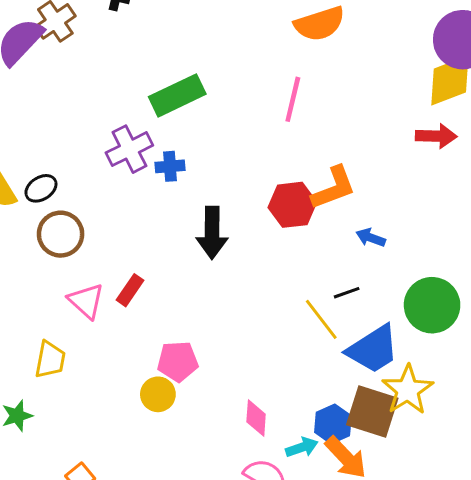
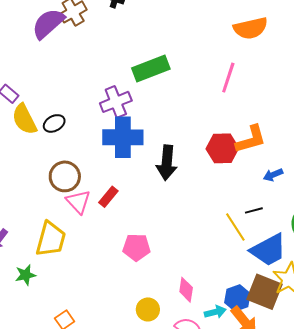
blue cross: (170, 166) -> (123, 137), moved, size x2.0
brown circle: (61, 234) -> (65, 176), moved
blue arrow: (371, 238) -> (273, 175), turned -48
yellow trapezoid: (50, 360) -> (51, 239), size x1.4
yellow circle: (158, 394) -> (148, 309), moved

